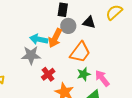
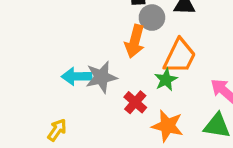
cyan arrow: (39, 39) -> (77, 76), moved
green star: (84, 74) -> (166, 80), moved

